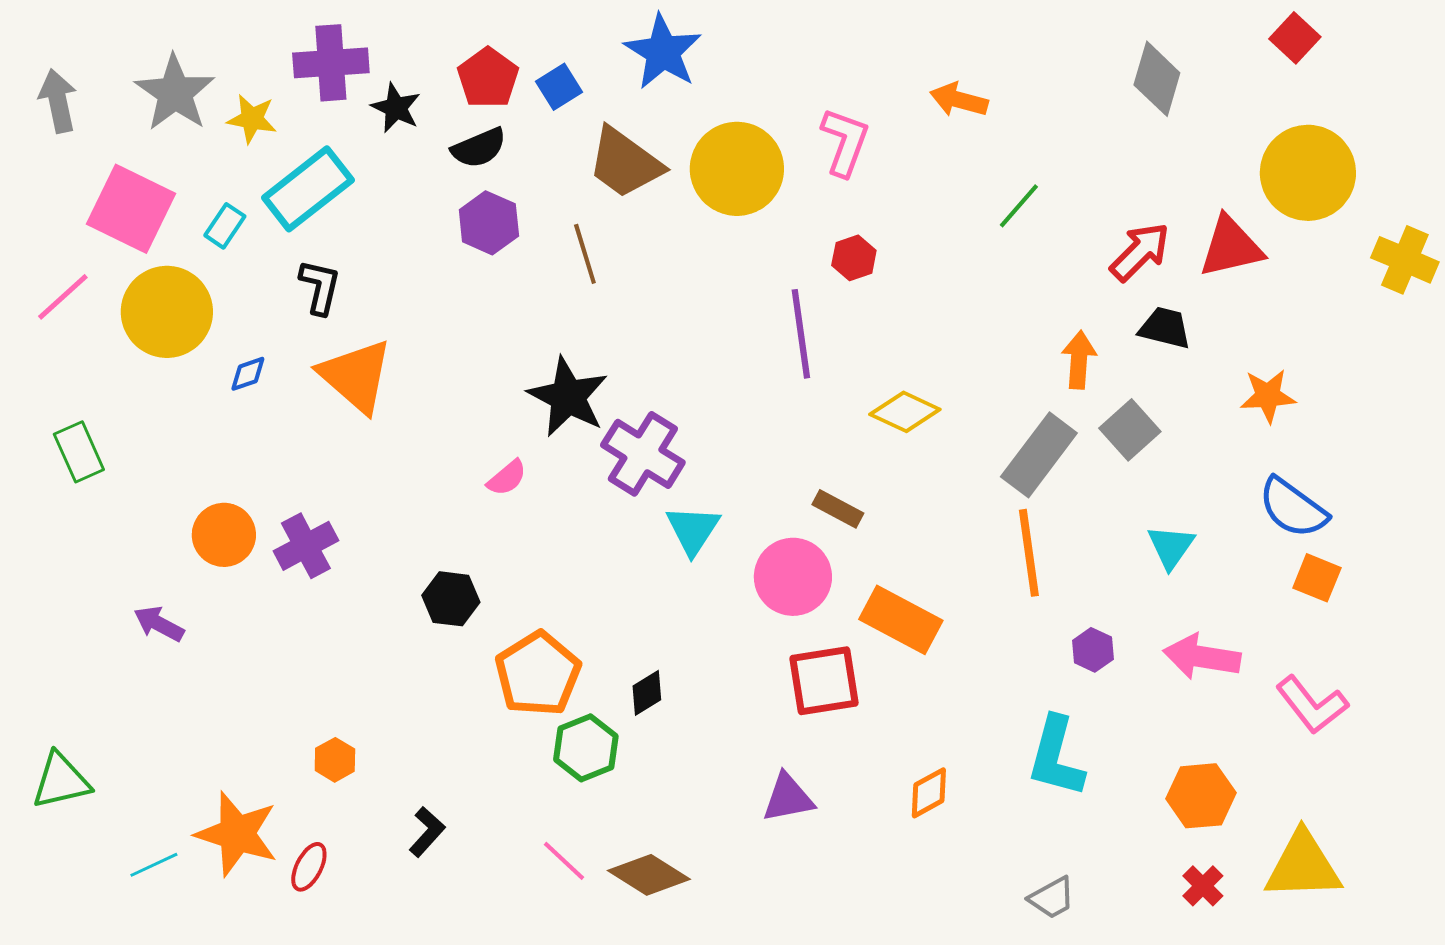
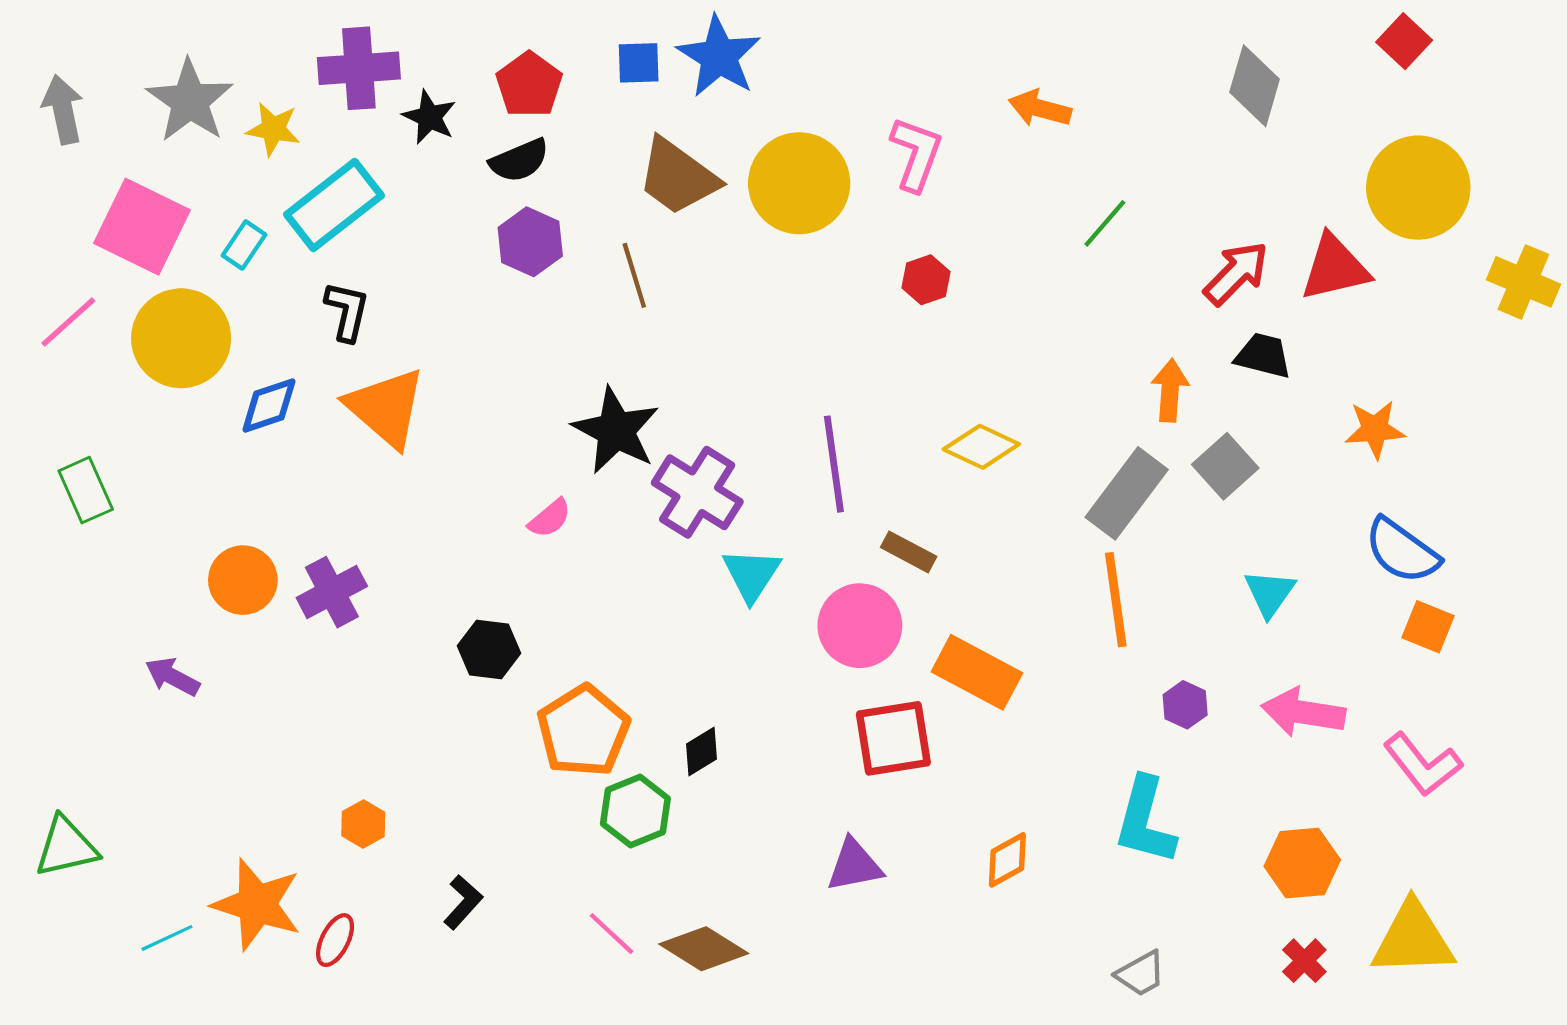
blue square: (559, 87) -> (639, 63), moved, turned 30
purple line: (801, 334) -> (834, 464), moved
blue diamond: (248, 374) -> (269, 406), size x1.5

